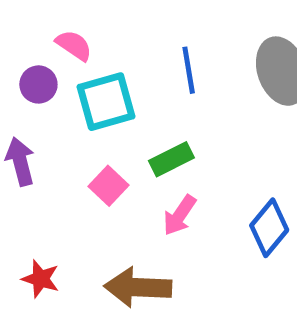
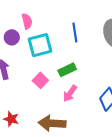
pink semicircle: (74, 45) -> (27, 21), turned 42

